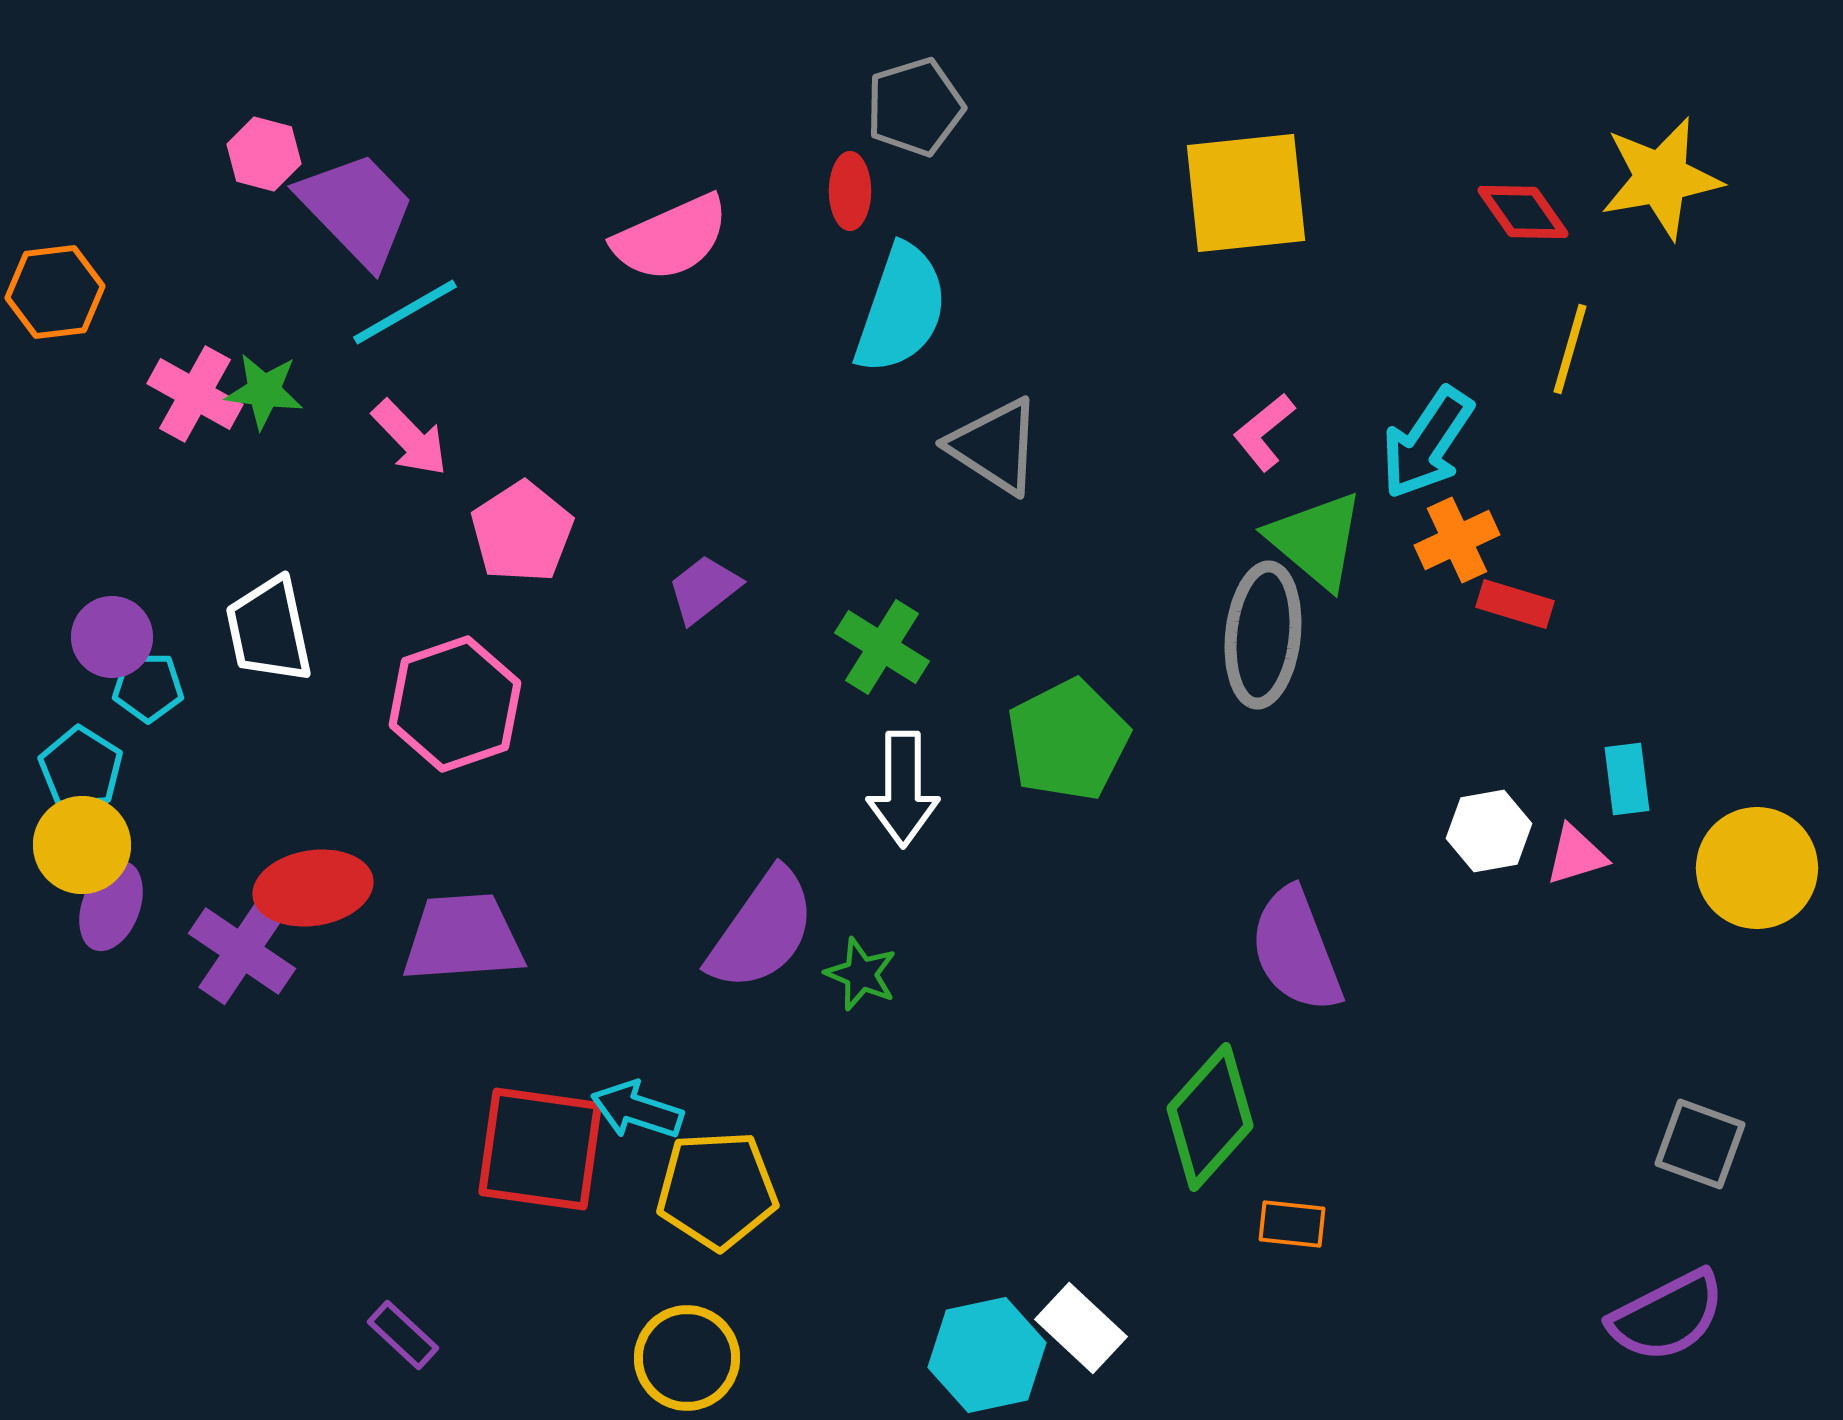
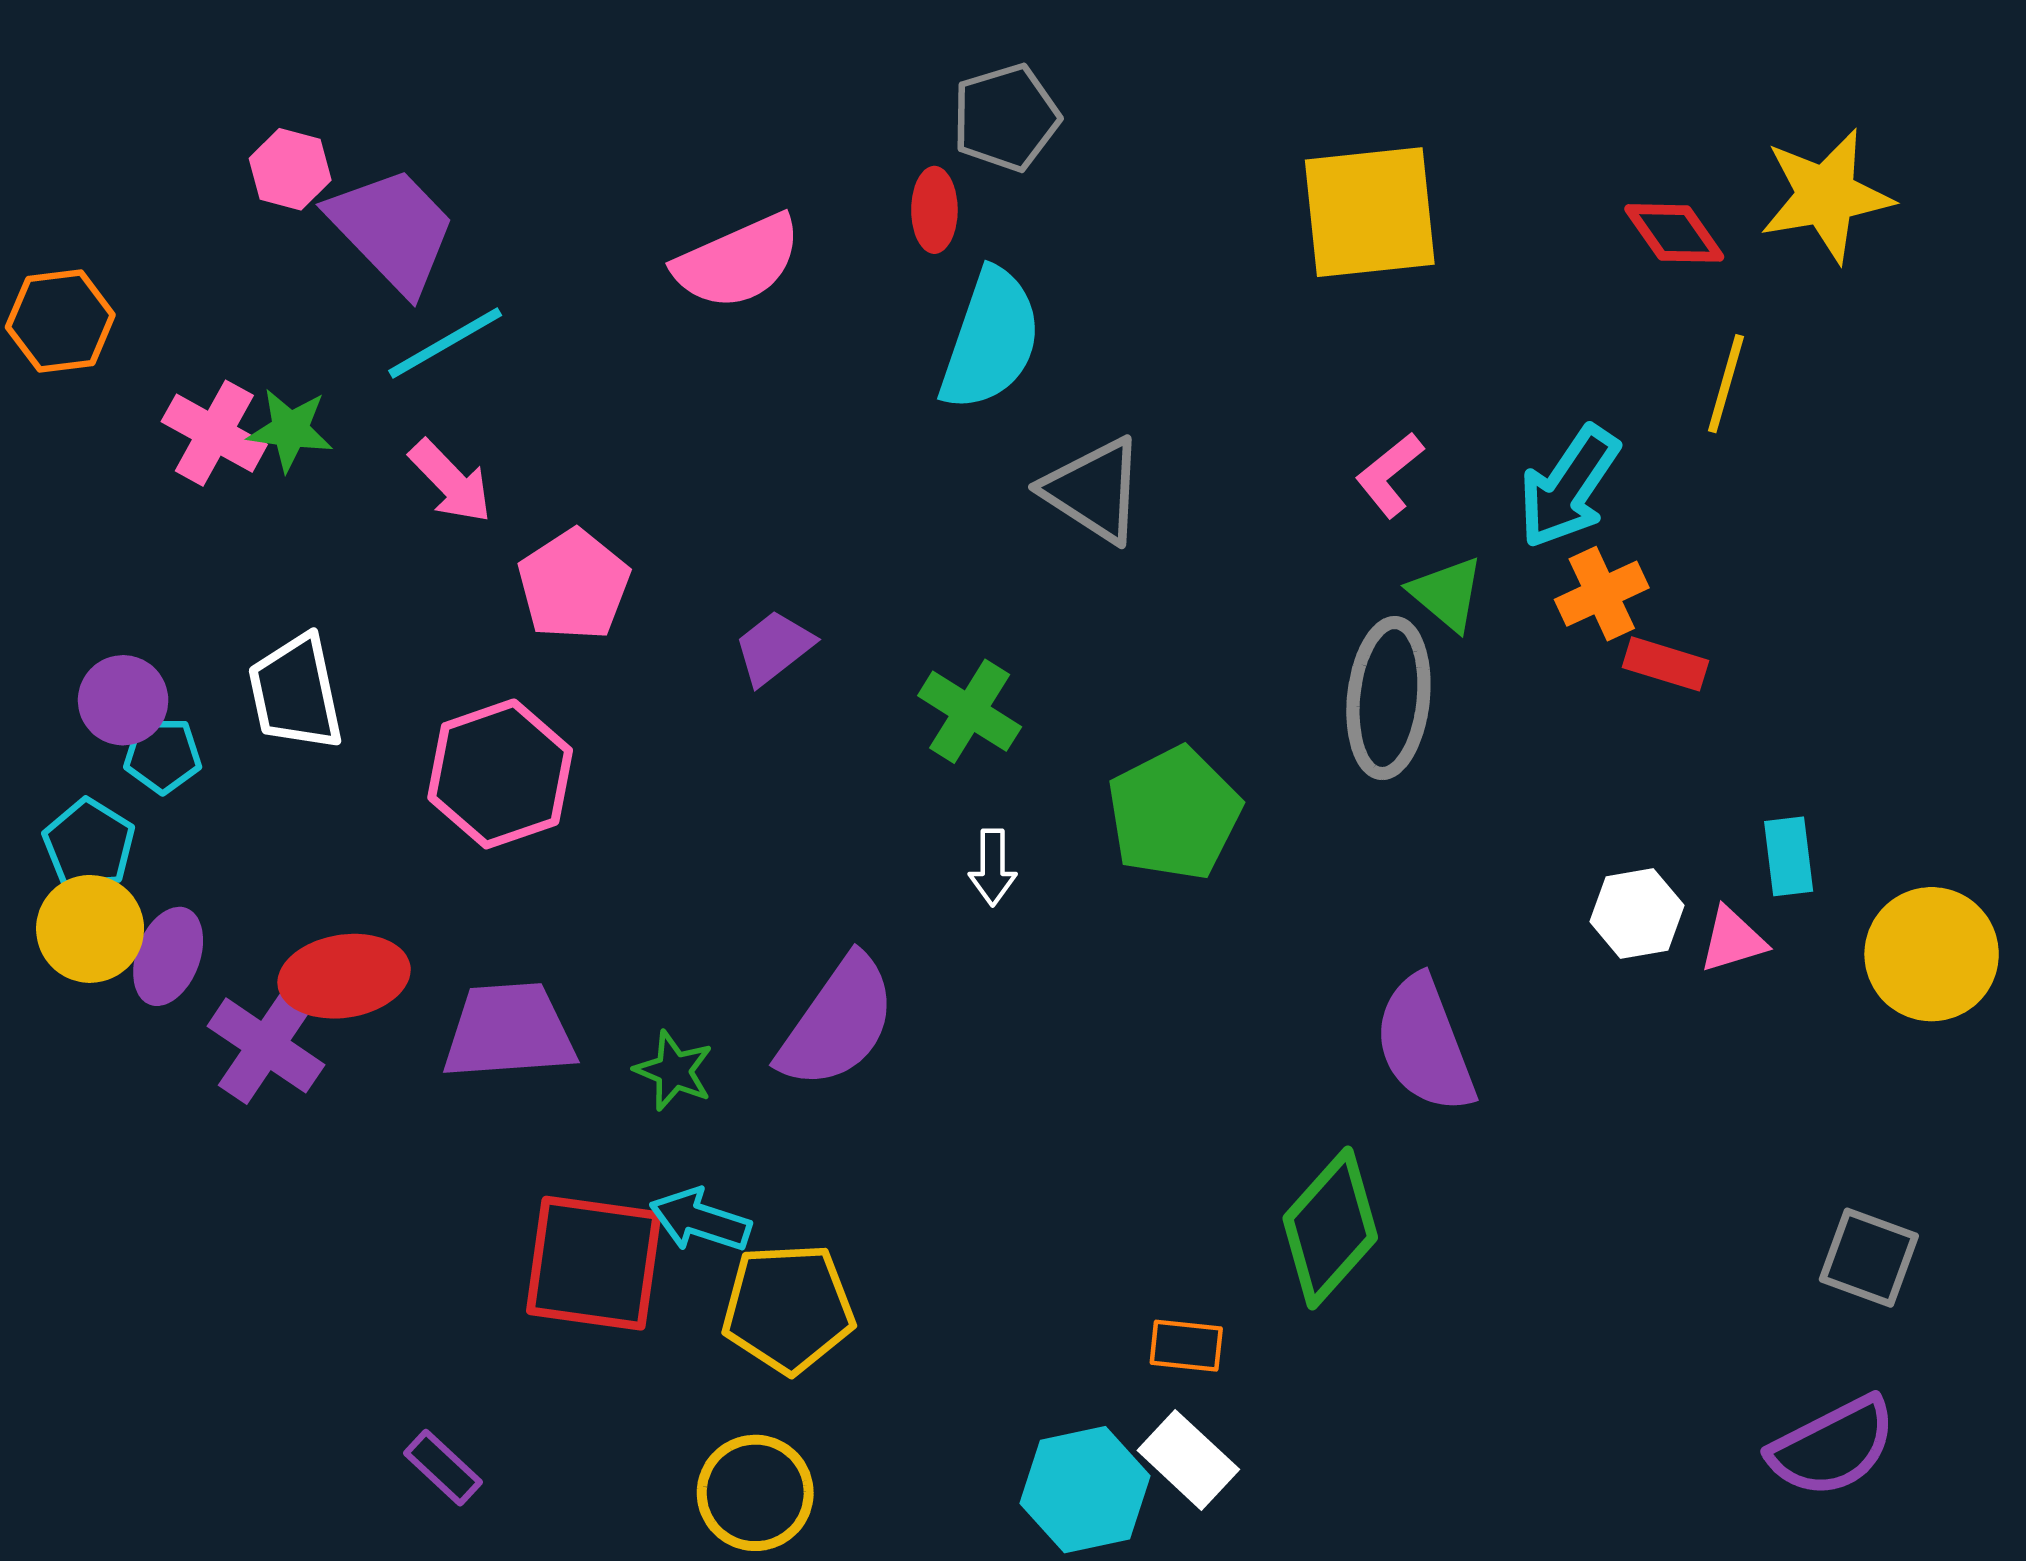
green triangle: (1316, 540) -> (1447, 594), size x0.7
white arrow: (903, 789) -> (993, 867), size x0.6
purple ellipse: (111, 906) -> (168, 956), moved
green star: (861, 974) -> (674, 1071), moved
orange rectangle: (1292, 1224) -> (1186, 1346), moved

